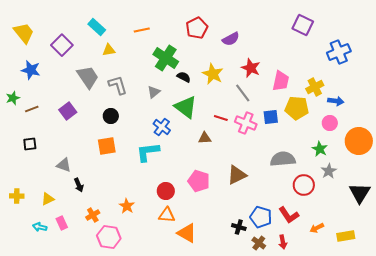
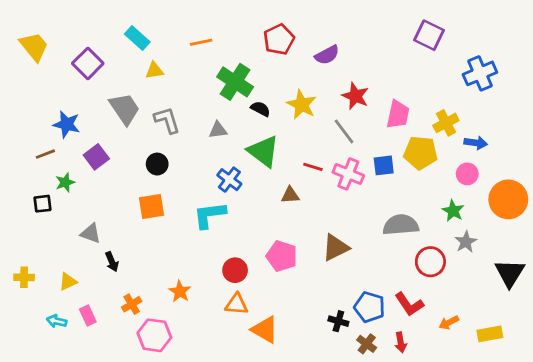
blue star: (31, 70) -> (67, 124), moved
gray triangle: (154, 92) -> (218, 130), turned 32
green star: (13, 98) -> (65, 182), moved

